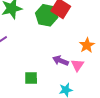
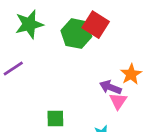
purple arrow: (60, 61) -> (110, 87), moved

